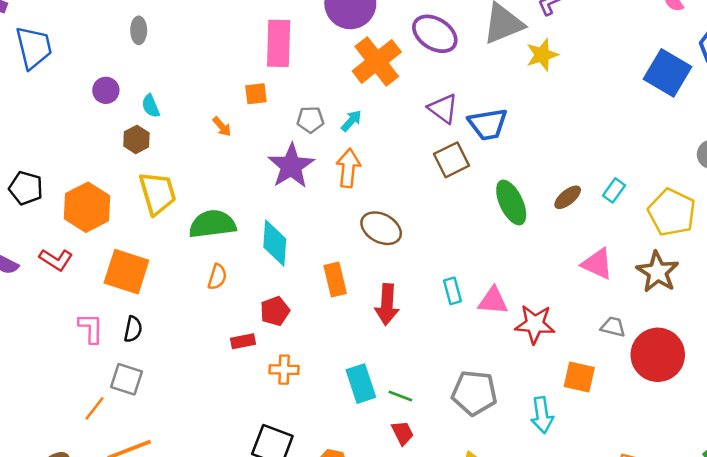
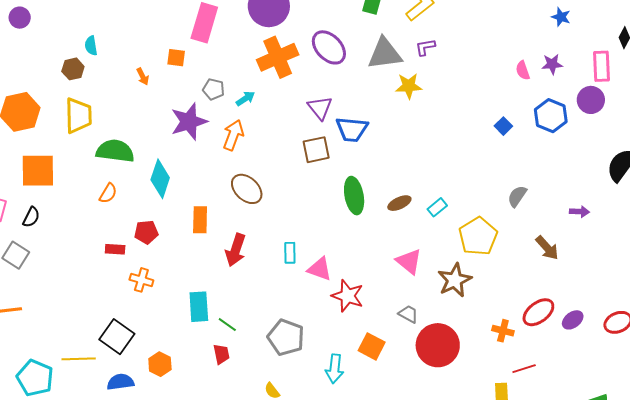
blue square: (667, 73) -> (503, 126), size x0.5
purple circle: (106, 90) -> (20, 18), moved
orange square: (126, 272) -> (38, 171), turned -33

